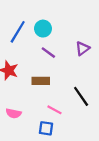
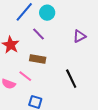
purple line: (48, 53) -> (38, 34), moved
pink line: (54, 110) -> (25, 76), moved

